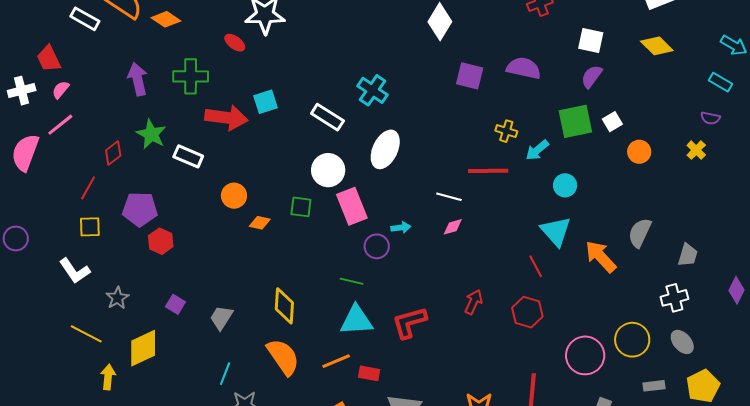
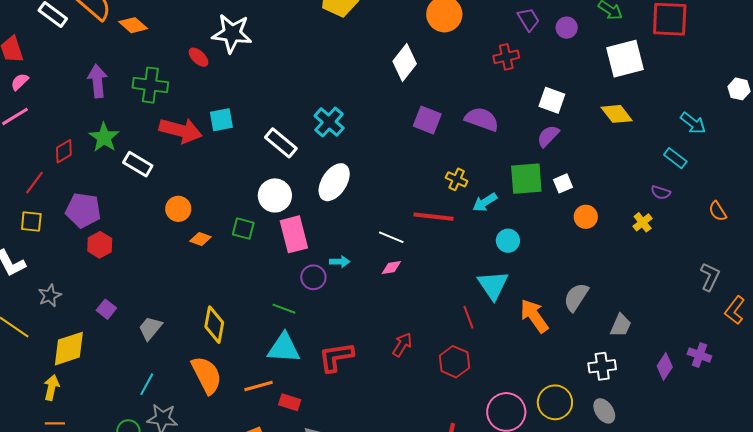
yellow arrow: (108, 377) -> (51, 388), moved

